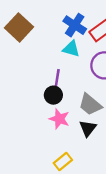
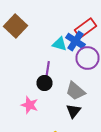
blue cross: (75, 25) -> (76, 41), moved
pink star: (59, 119) -> (30, 105), moved

